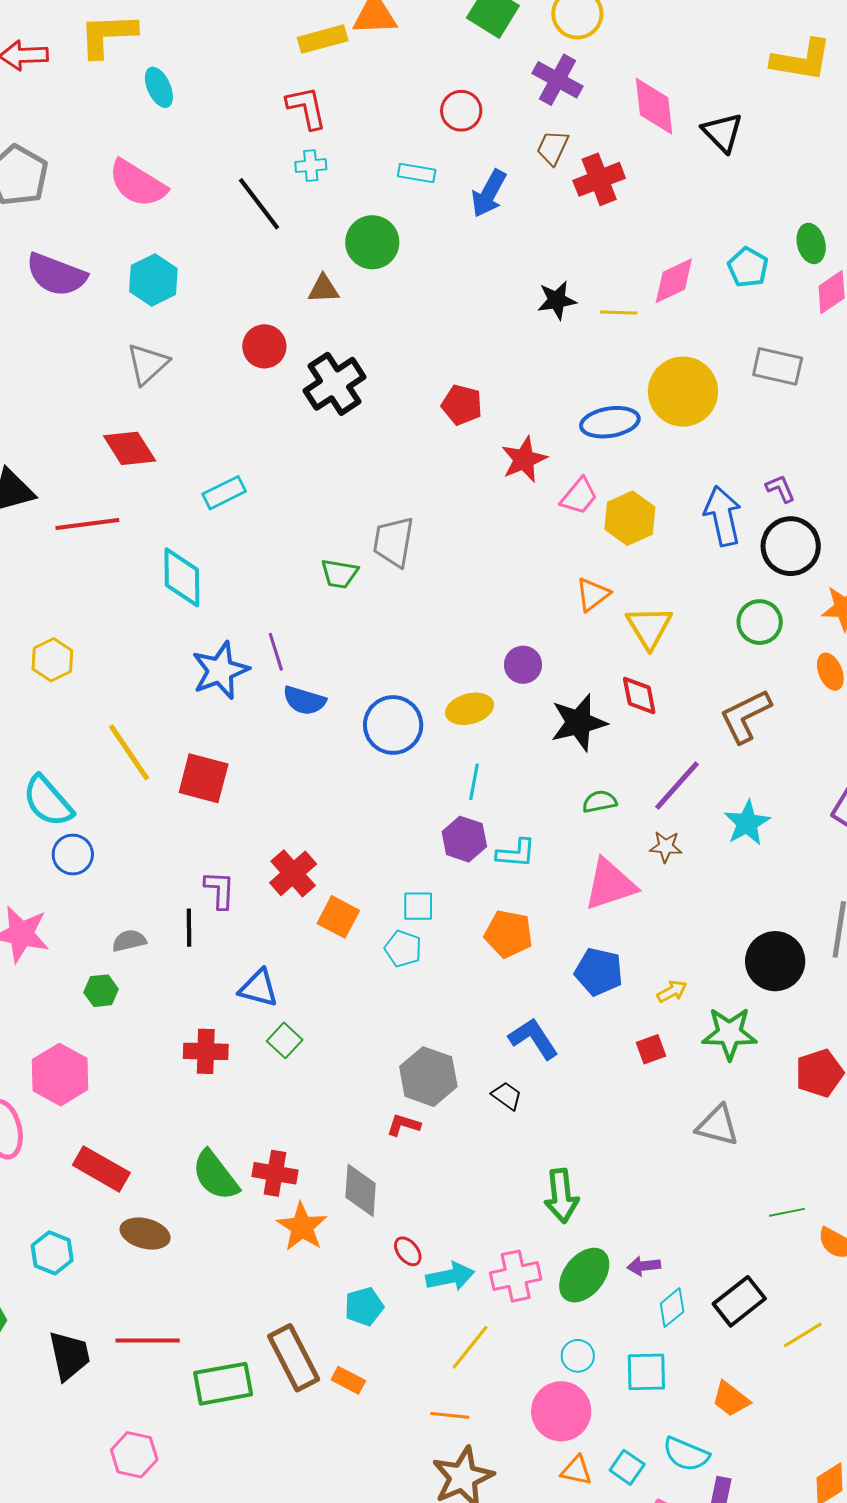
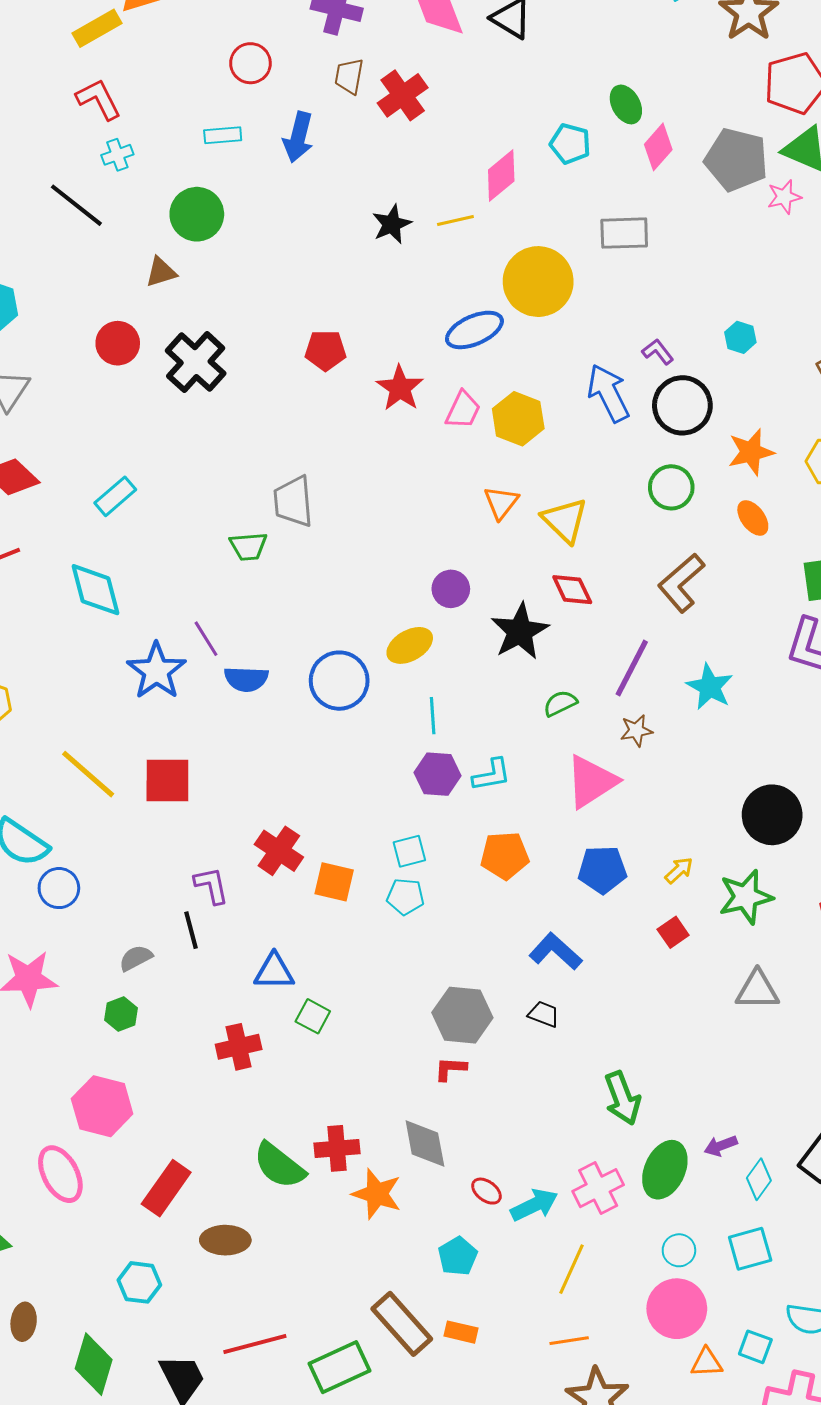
red rectangle: (101, 1169) -> (166, 1188), turned -70

